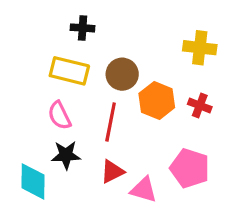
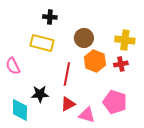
yellow cross: (200, 48) -> (125, 40), moved
brown circle: (122, 74) -> (84, 38), moved
red cross: (200, 106) -> (121, 64), turned -32
pink semicircle: (59, 115) -> (13, 66), moved

